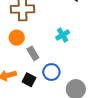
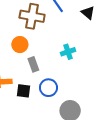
black square: (29, 80) -> (24, 91), turned -32

